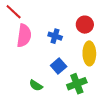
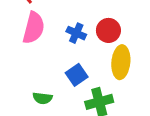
red circle: (85, 25) -> (108, 30), moved
green semicircle: (36, 85) -> (43, 98), turned -32

